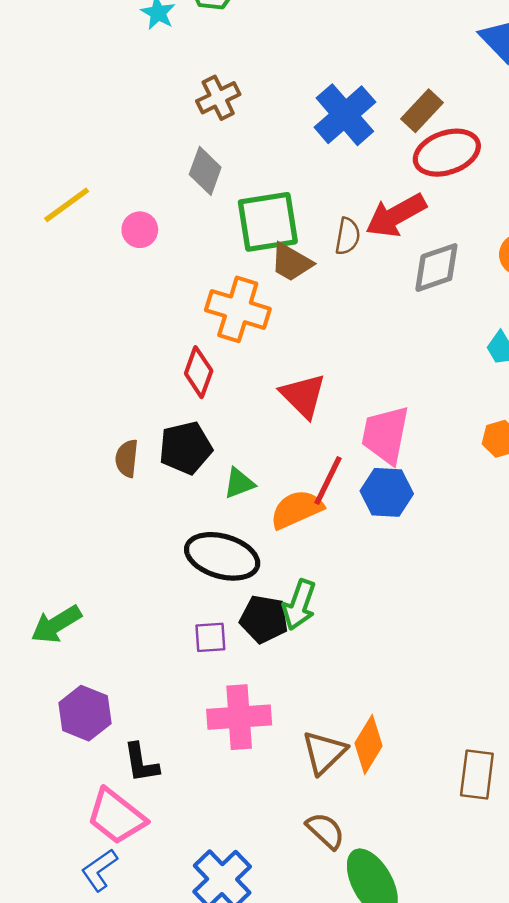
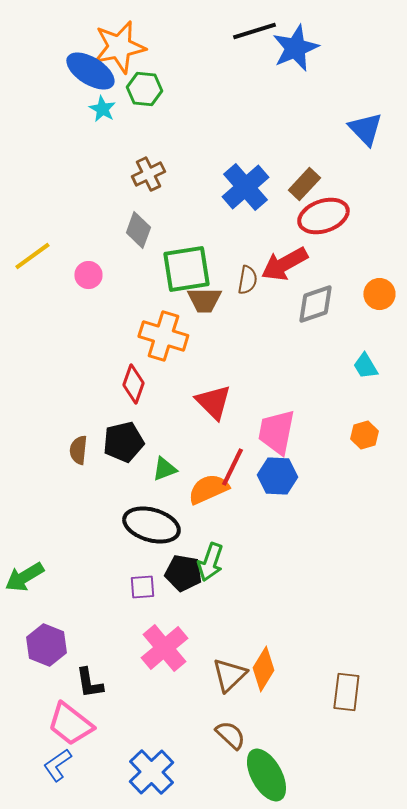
brown trapezoid: (291, 262) -> (204, 300), turned -30
pink cross: (239, 717) -> (164, 648), turned -36

